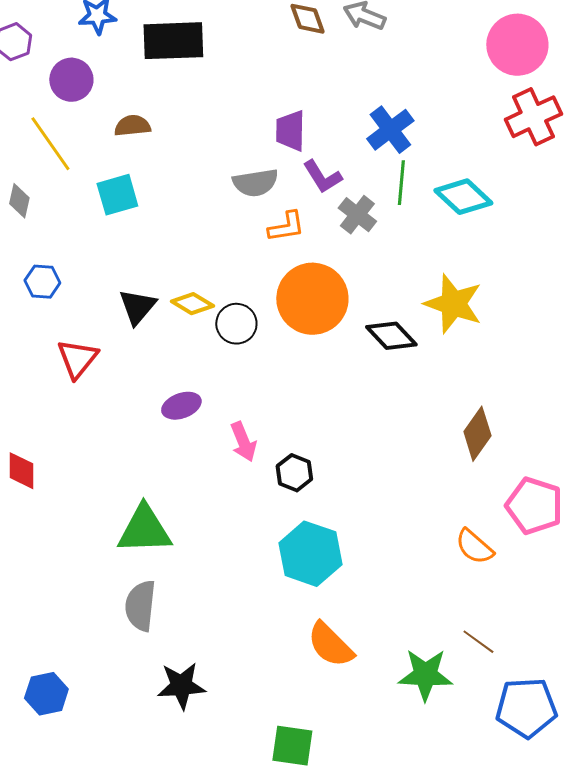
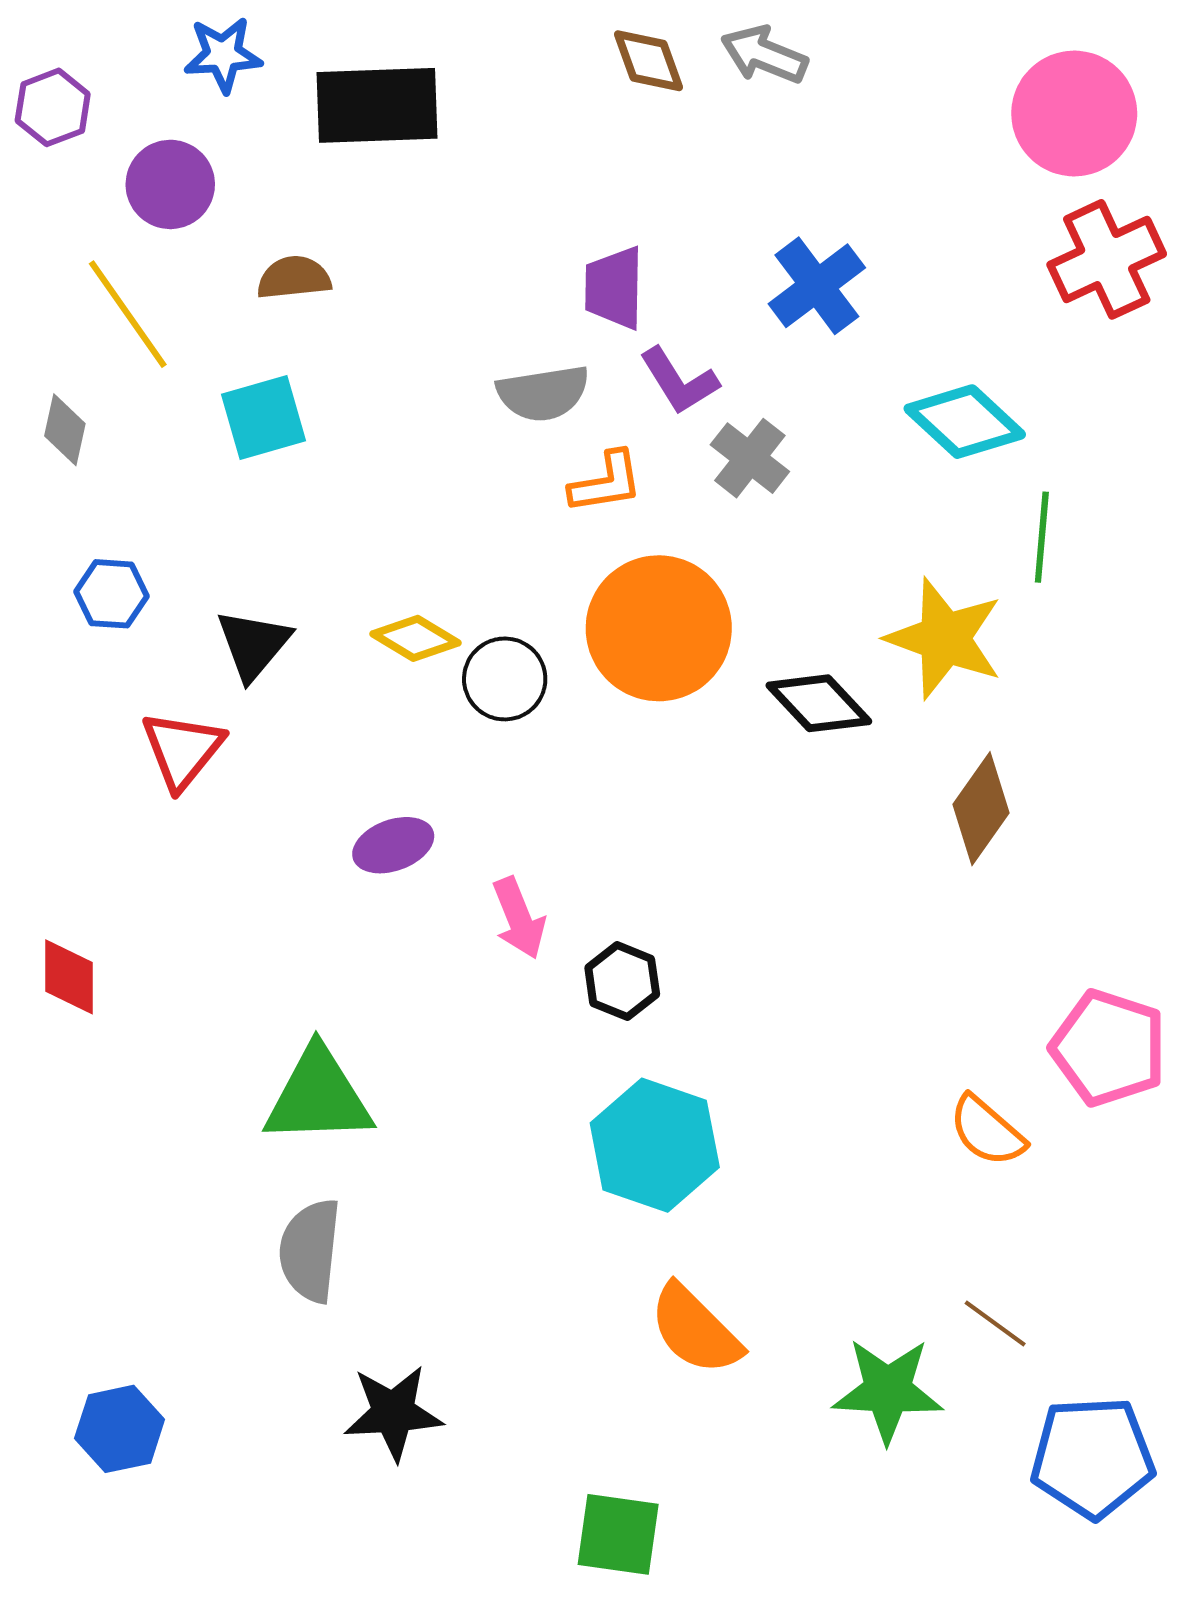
green line: (401, 183) -> (1042, 537), moved
black triangle: (137, 307) -> (253, 645), moved
brown diamond: (477, 434) -> (981, 809), moved

